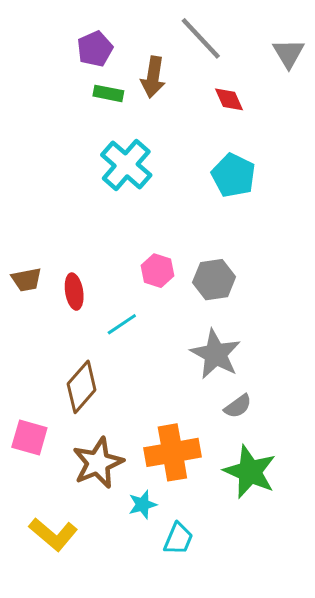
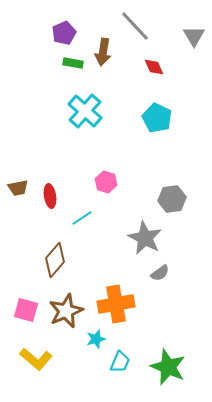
gray hexagon: (214, 280) -> (172, 199), moved
pink square: (29, 437) -> (26, 310), moved
green star: (250, 472) -> (168, 367), moved

